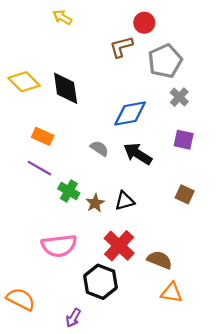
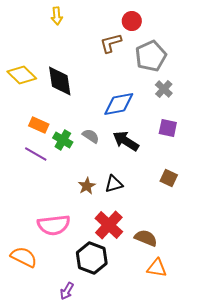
yellow arrow: (62, 17) -> (57, 16), turned -126
green cross: (69, 191) -> (63, 140), moved
orange semicircle: (21, 299) -> (24, 257), moved

